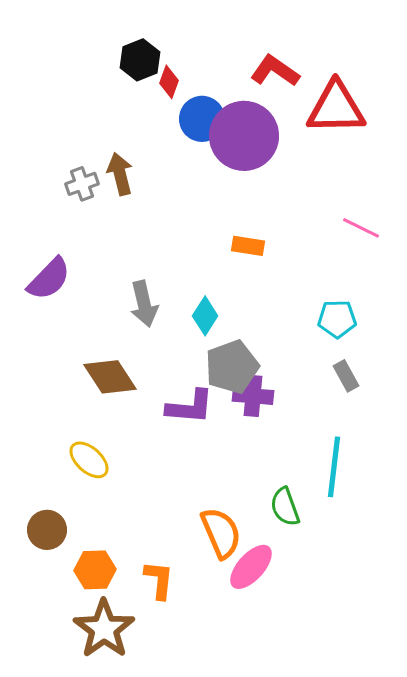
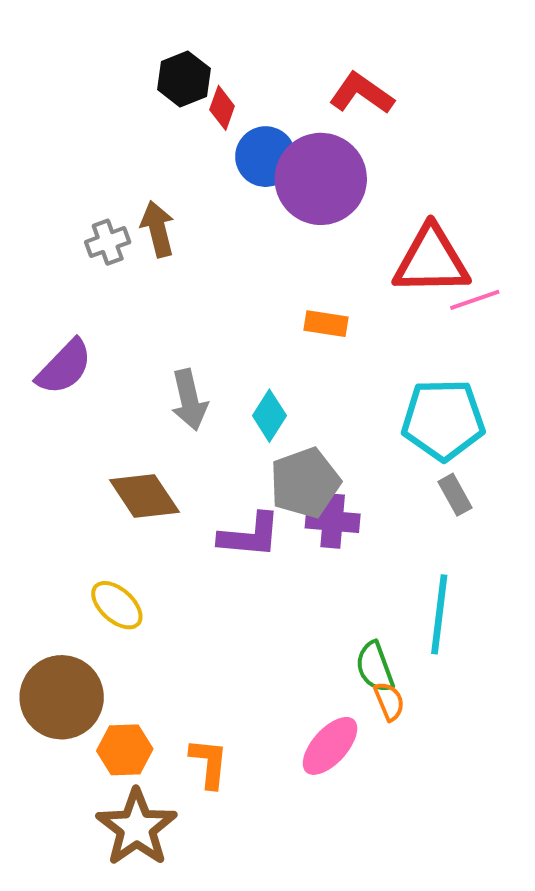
red triangle: (336, 108) -> (431, 260), moved
pink line: (361, 228) -> (475, 300), turned -45
cyan pentagon: (337, 319) -> (443, 420), size x1.6
brown circle: (47, 530) -> (62, 697), size x1.6
orange semicircle: (221, 533) -> (389, 701), moved, size x0.6

